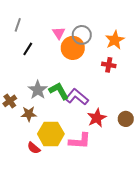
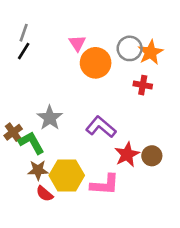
gray circle: (82, 35) -> (130, 48), moved
black line: (28, 49) -> (24, 51), moved
green L-shape: (59, 91) -> (31, 143), moved
brown star: (29, 114) -> (38, 170), moved
brown circle: (126, 119) -> (152, 156), moved

